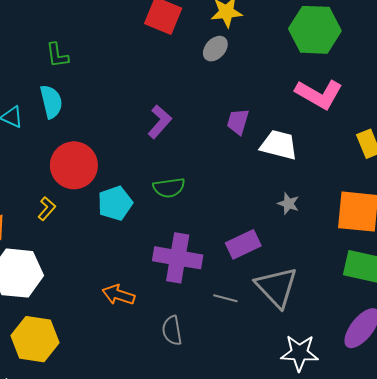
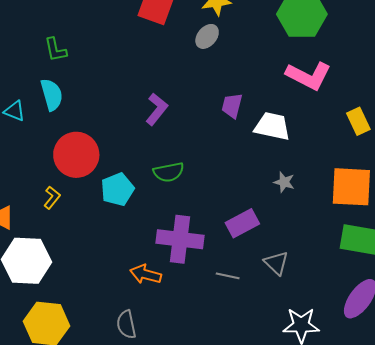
gray triangle: (277, 287) -> (276, 263), size x0.6
orange arrow: (119, 295) -> (146, 274), moved
gray semicircle: (172, 330) -> (126, 324), moved

